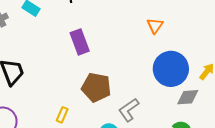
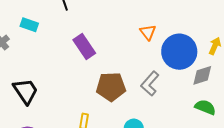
orange triangle: (155, 26) -> (148, 32), moved
gray L-shape: (129, 110) -> (150, 84), moved

